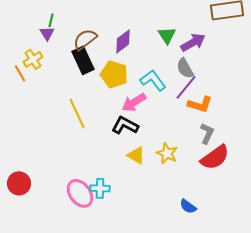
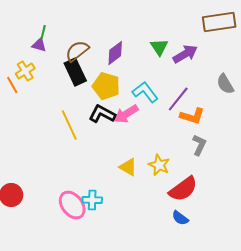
purple triangle: (47, 33) -> (39, 45), turned -42
gray semicircle: (185, 68) -> (225, 84), moved
black L-shape: (125, 125) -> (102, 114), moved
red semicircle: (215, 157) -> (183, 189), moved

